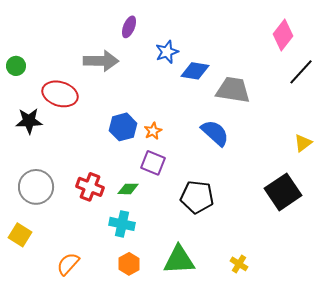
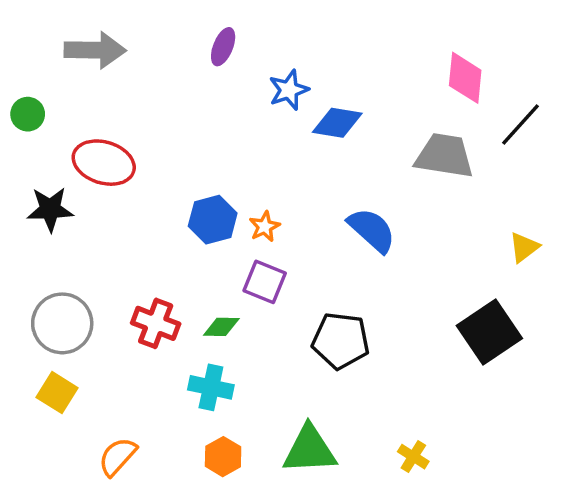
pink diamond: (283, 35) -> (465, 78), moved, turned -32
gray arrow: (101, 61) -> (95, 50), moved
gray trapezoid: (233, 90) -> (444, 156), moved
yellow square: (20, 235) -> (57, 393), moved

